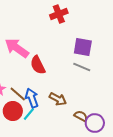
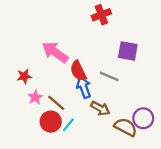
gray line: (82, 67) -> (109, 76), moved
blue arrow: (32, 98) -> (84, 87), moved
brown semicircle: (81, 116) -> (126, 127), size x1.5
purple circle: (95, 123) -> (143, 118), moved

